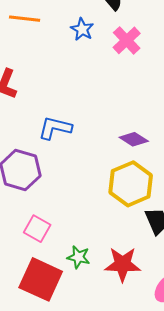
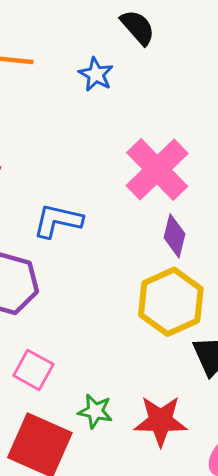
pink cross: (127, 40) -> (157, 169), moved, size x1.5
purple diamond: (134, 139) -> (174, 236), turned 72

